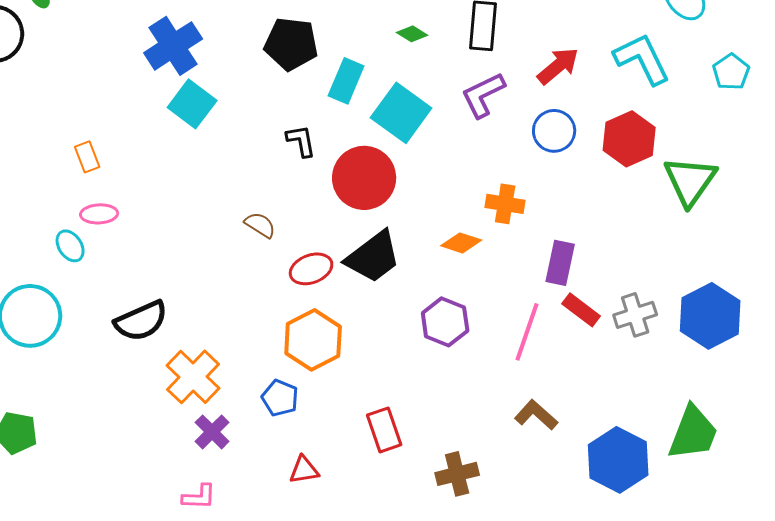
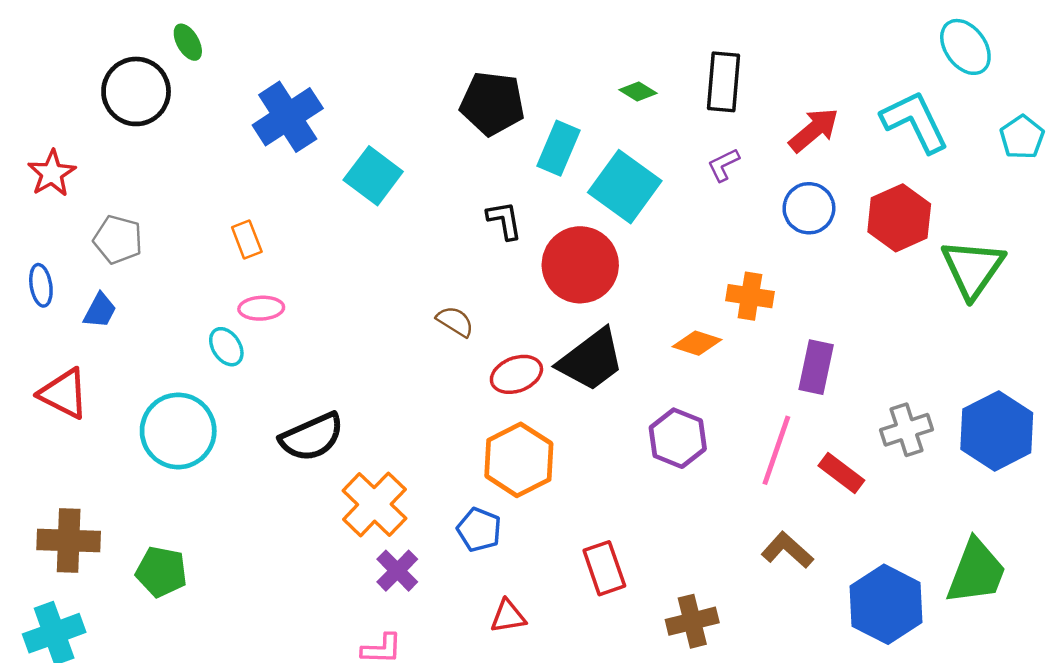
blue cross: (173, 46) -> (288, 117), moved
purple L-shape: (483, 95) -> (723, 165), size x0.6
red rectangle: (581, 310) -> (841, 473), moved

